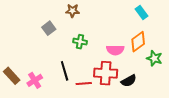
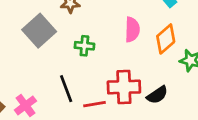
gray square: (49, 28) -> (39, 31), size x1.6
pink semicircle: (115, 50) -> (132, 30), moved, turned -84

